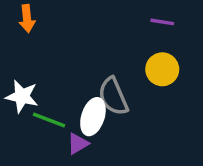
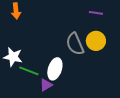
gray semicircle: (113, 96) -> (75, 44), moved

